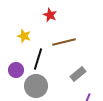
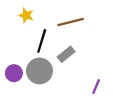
purple circle: (16, 70) -> (14, 73), moved
gray rectangle: (78, 74) -> (66, 54), moved

